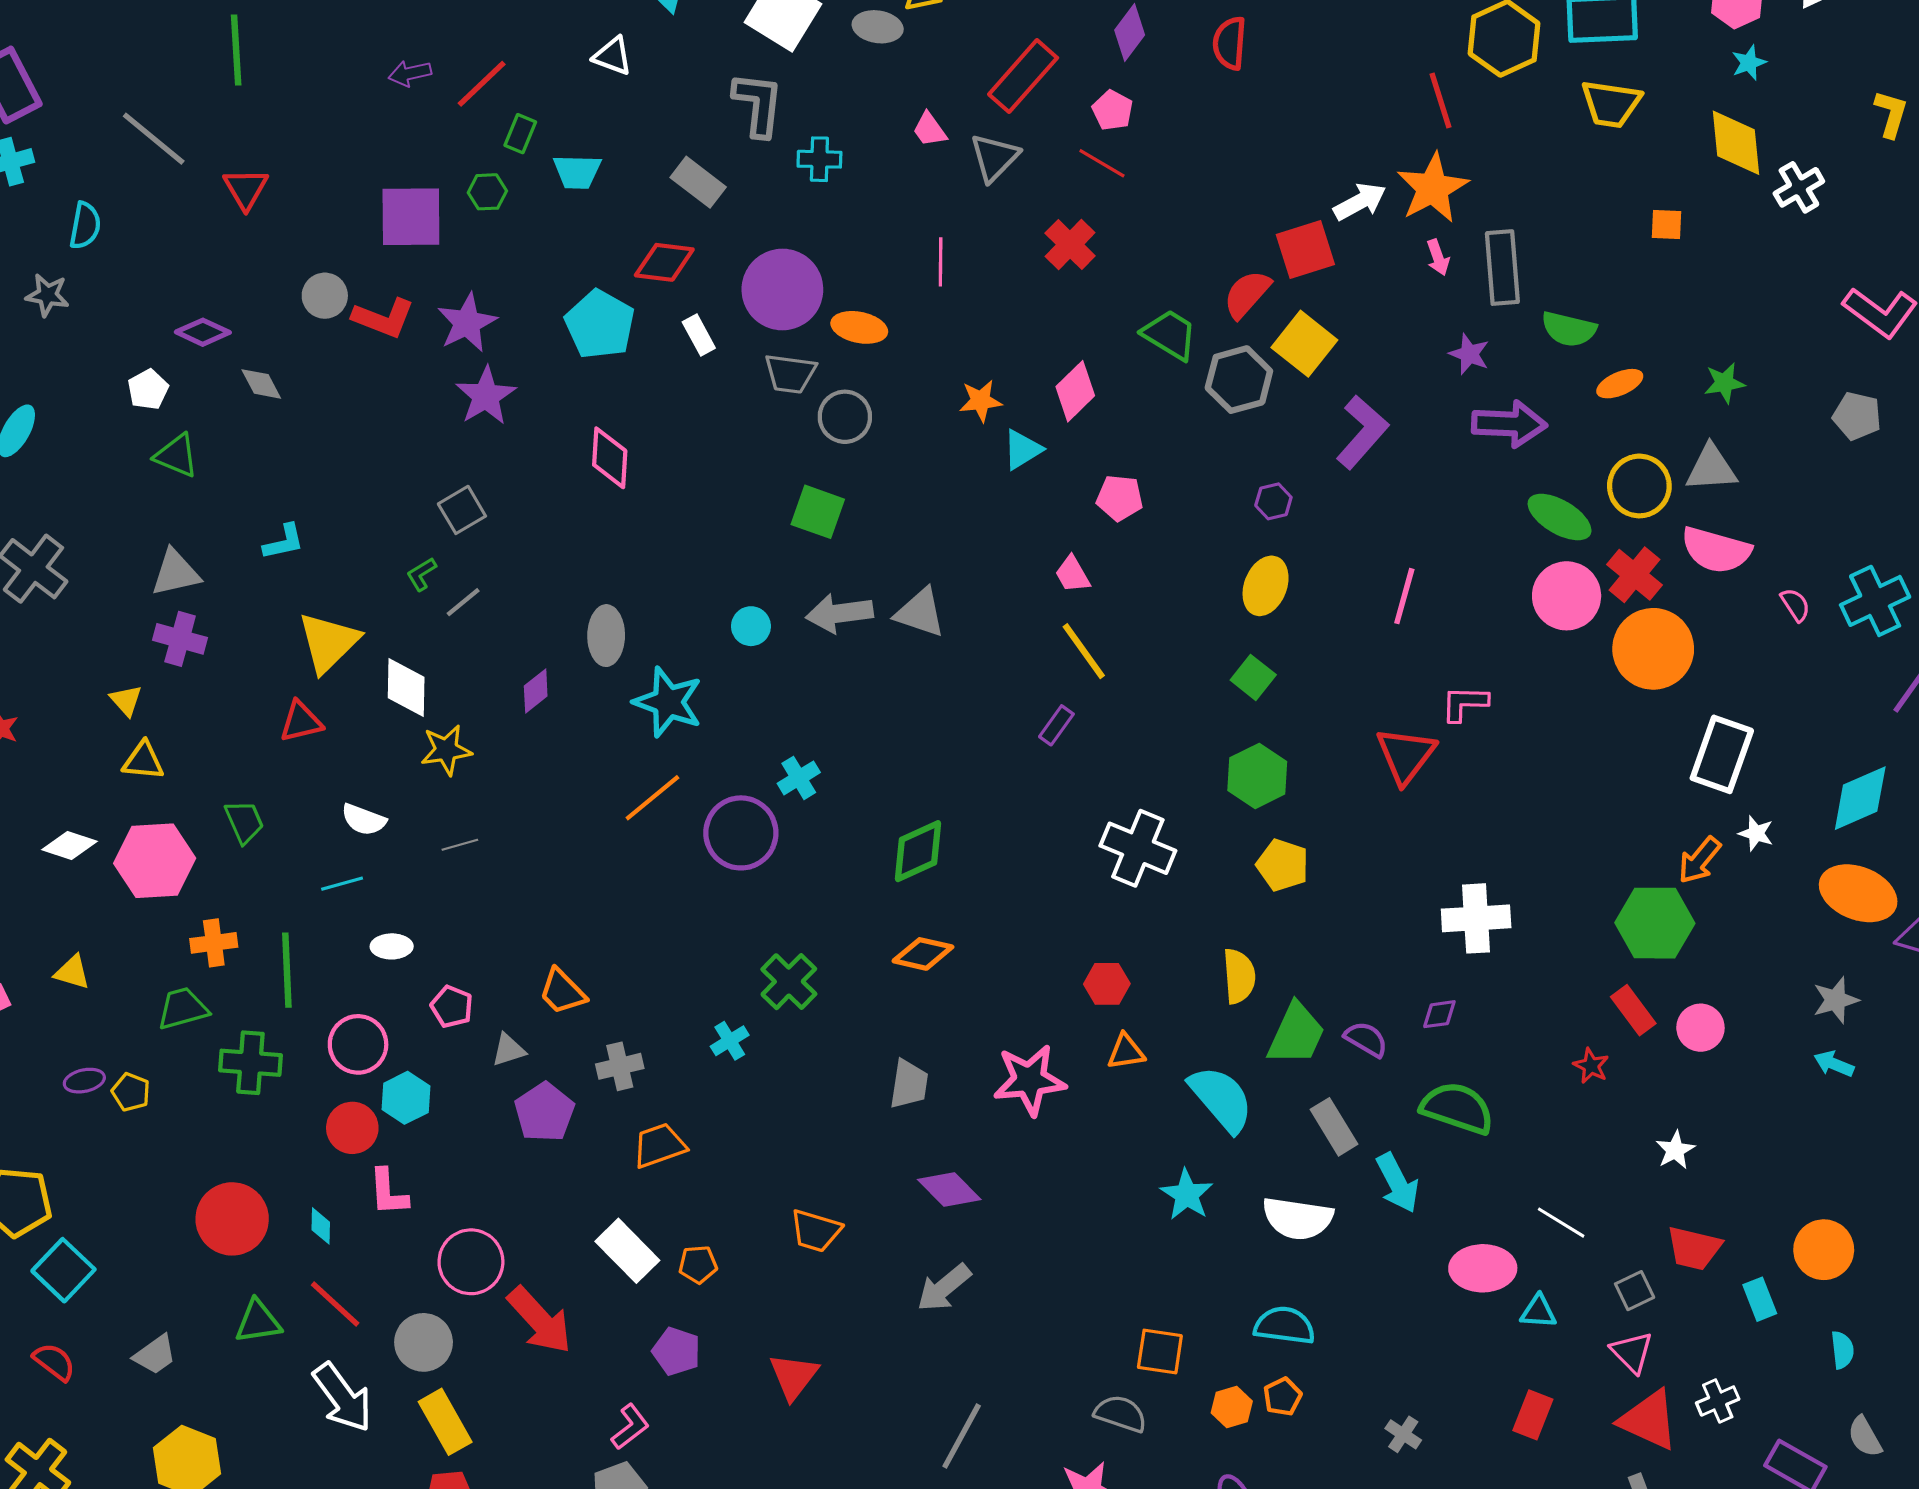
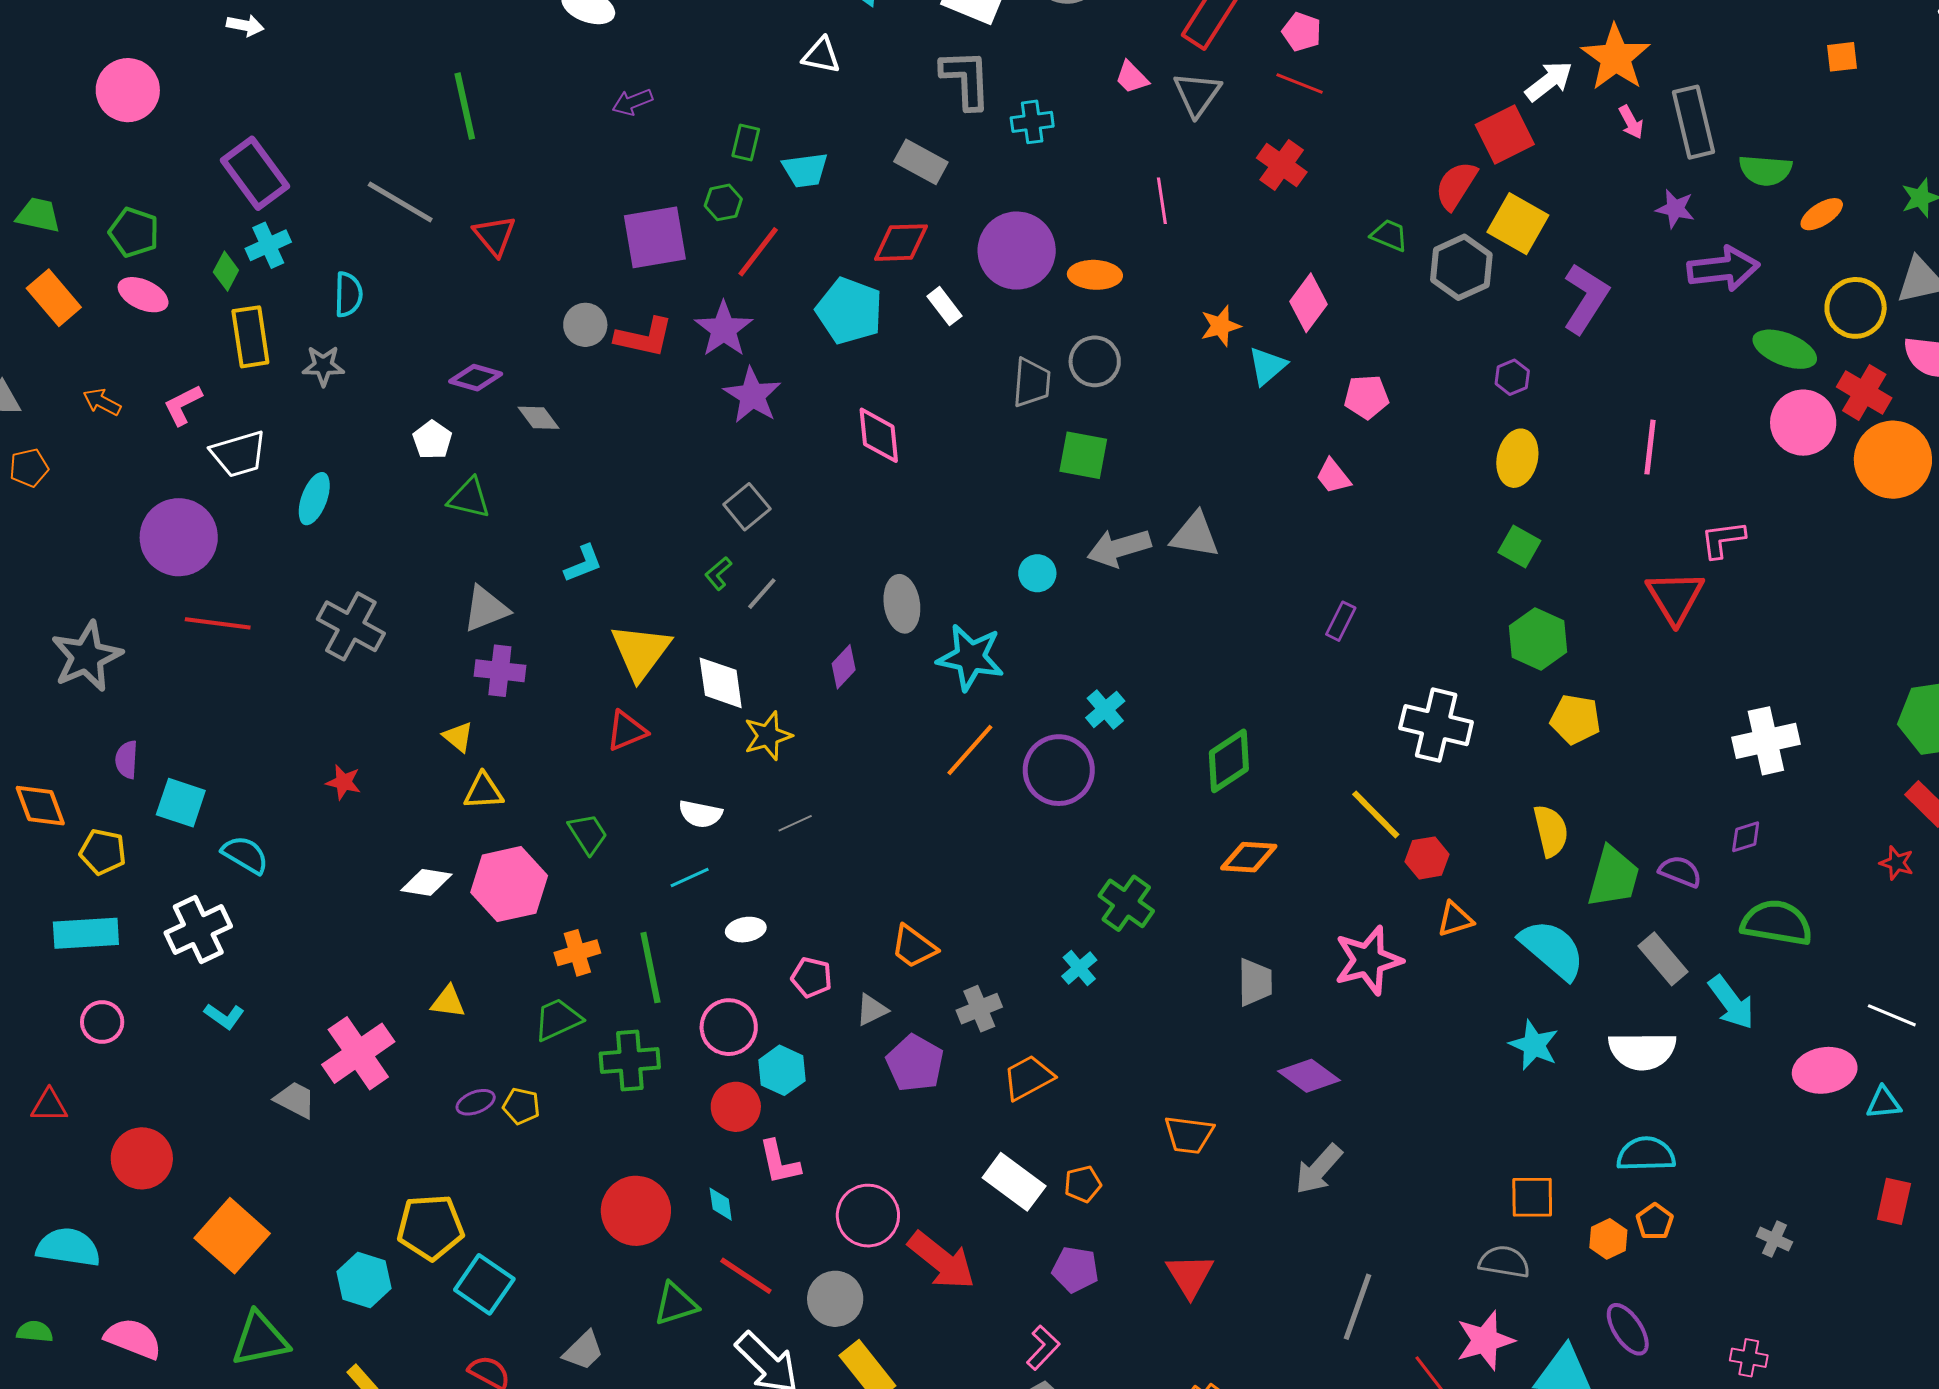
red line: (482, 84) -> (758, 252), moved
green trapezoid: (1170, 335) -> (1389, 235), size x0.7
gray trapezoid: (790, 374) -> (1032, 383), moved, turned -84
yellow line: (1084, 651) -> (1376, 814), moved

